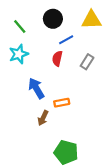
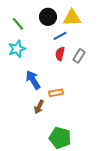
yellow triangle: (92, 20) -> (72, 18), moved
red semicircle: (57, 58) -> (60, 54), moved

